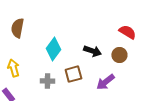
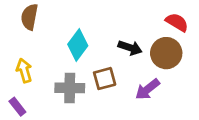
brown circle: (119, 55) -> (166, 53), size x1.5
gray cross: (47, 81) -> (70, 88), size x1.5

